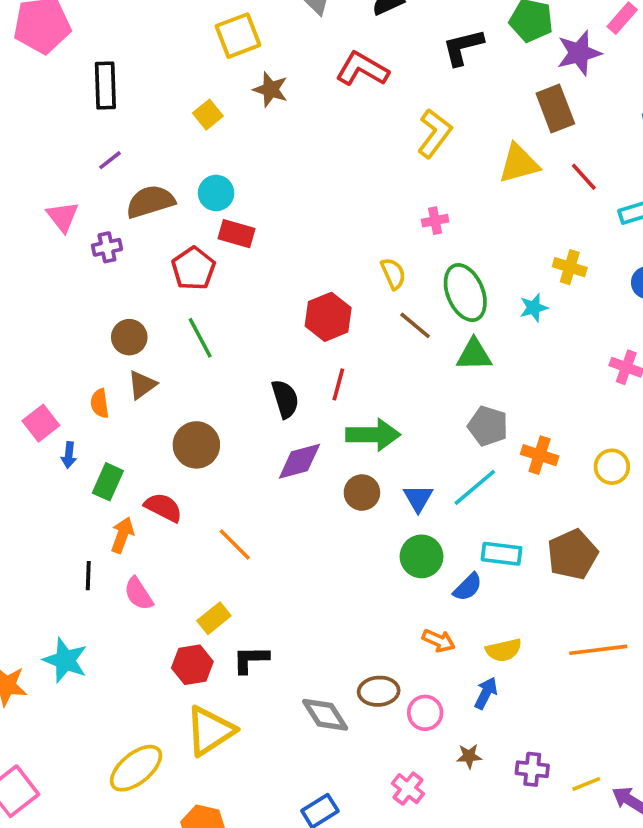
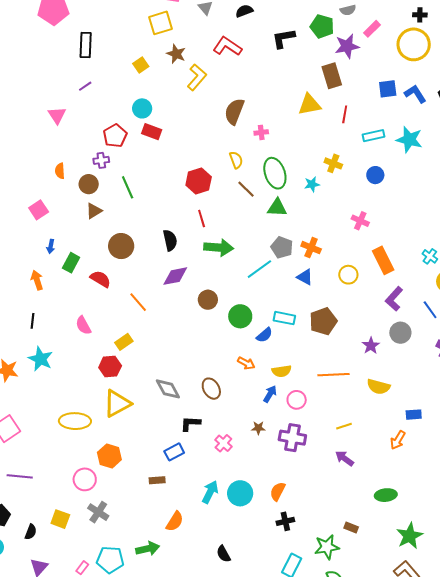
yellow L-shape: (434, 133) -> (197, 77), moved
red line: (584, 177) -> (345, 114), turned 48
brown semicircle: (150, 202) -> (234, 111), moved, turned -56
purple cross: (107, 247) -> (101, 160), moved
red pentagon: (193, 269) -> (115, 136), moved
red line: (338, 384) -> (202, 219), turned -36
black semicircle: (285, 399) -> (170, 240), moved
orange semicircle: (100, 403) -> (60, 171), moved
pink square: (41, 423) -> (39, 210), moved
orange cross: (540, 455) -> (311, 248), moved
purple diamond: (299, 461) -> (175, 276), moved
cyan line: (475, 487) -> (259, 269), moved
brown circle: (362, 493) -> (208, 300), moved
blue triangle: (418, 498) -> (305, 277), moved, turned -36
orange arrow: (122, 535) -> (37, 280), moved, turned -42
black line: (88, 576) -> (33, 321), moved
black L-shape: (251, 659) -> (190, 424), moved
brown ellipse: (379, 691) -> (211, 389), turned 60
pink circle: (425, 713) -> (297, 400), moved
gray diamond: (325, 715) -> (168, 389), moved
yellow ellipse: (136, 768) -> (75, 421), turned 36
purple cross: (532, 769) -> (292, 438), size x1.5
yellow line: (586, 784) -> (344, 426), moved

